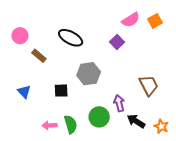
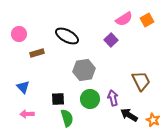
brown rectangle: (39, 56) -> (37, 53), turned -56
black square: (61, 91) -> (58, 99), moved
green circle: (99, 117) -> (90, 99), moved
pink arrow: (49, 125) -> (27, 114), moved

